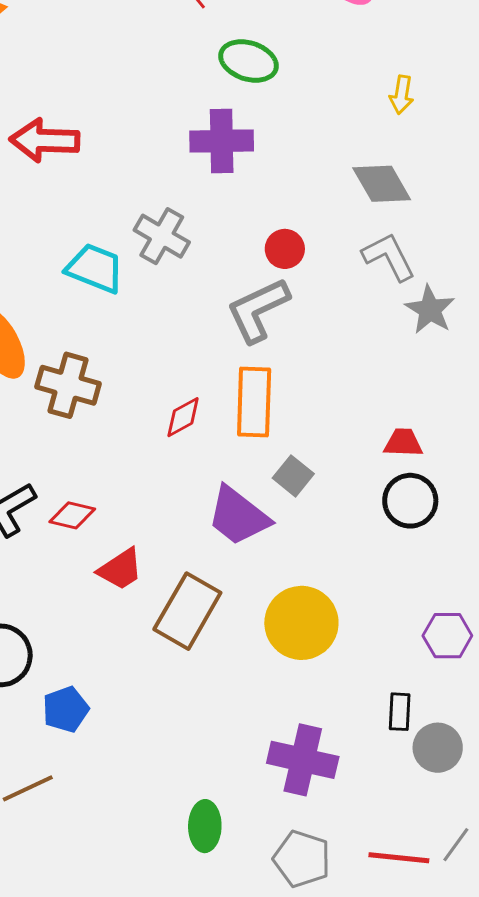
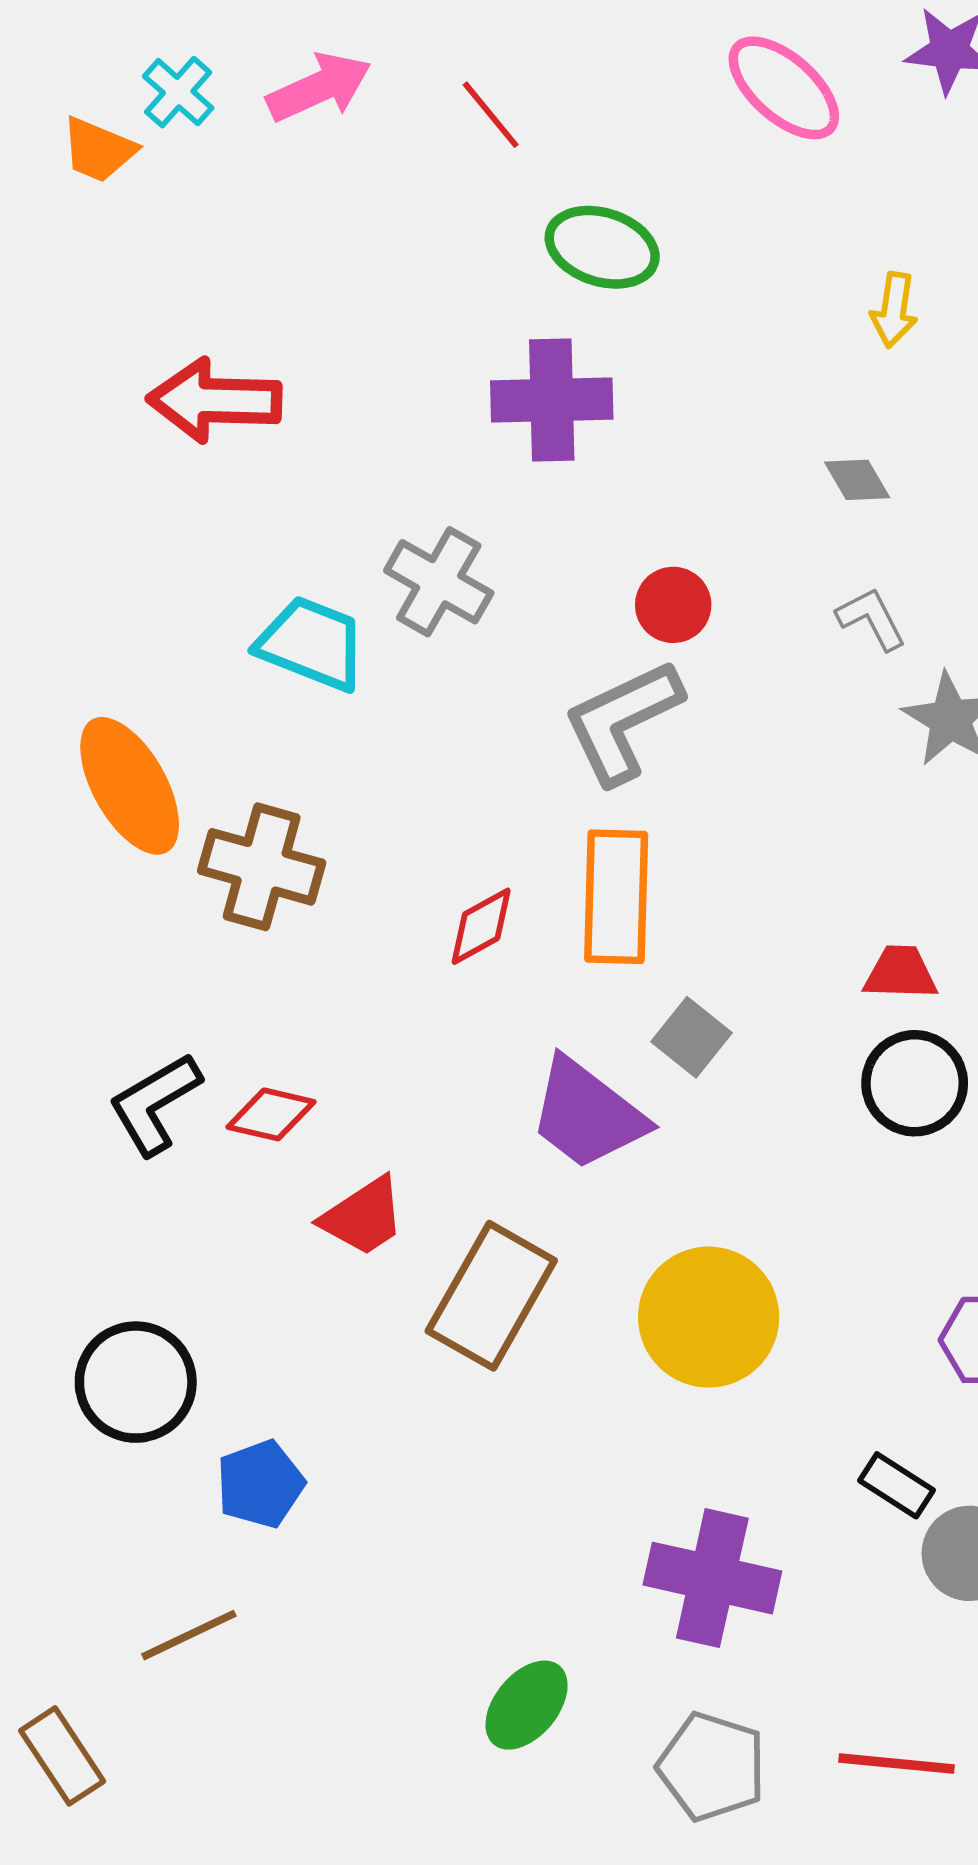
gray diamond: (382, 184) -> (857, 480), size x0.6
gray L-shape: (389, 257) -> (871, 619), size x0.7
black rectangle: (400, 712) -> (896, 1485), turned -60
green ellipse: (205, 826) -> (527, 1705), turned 39

